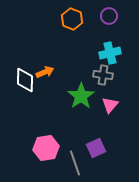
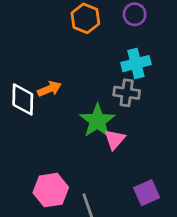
pink triangle: (110, 105) -> (115, 139), moved
purple square: (96, 148) -> (147, 193), moved

